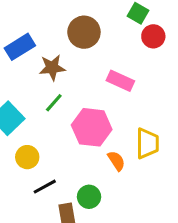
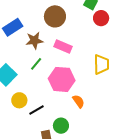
pink rectangle: (120, 81) -> (63, 46), moved
yellow trapezoid: (147, 143) -> (101, 64), moved
black line: (45, 187) -> (36, 110), moved

